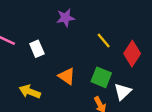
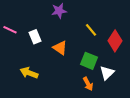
orange triangle: (67, 76) -> (60, 48), moved

